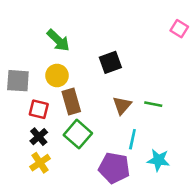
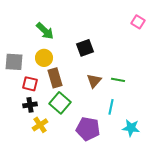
black cross: (39, 137) -> (30, 105), turned 32
cyan line: (132, 139) -> (111, 107), moved
cyan star: (158, 160) -> (131, 128), moved
yellow cross: (40, 163) -> (40, 125), moved

